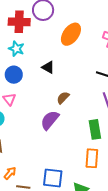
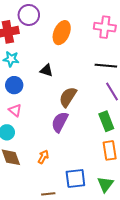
brown semicircle: (63, 98) -> (68, 97), size x1.5
orange arrow: (10, 173) -> (43, 157), moved

